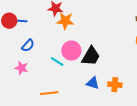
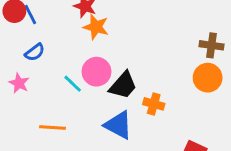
blue line: (20, 21) -> (30, 14), turned 48
blue triangle: (93, 83) -> (118, 125), size x1.5
orange cross: (115, 85) -> (154, 104), moved

